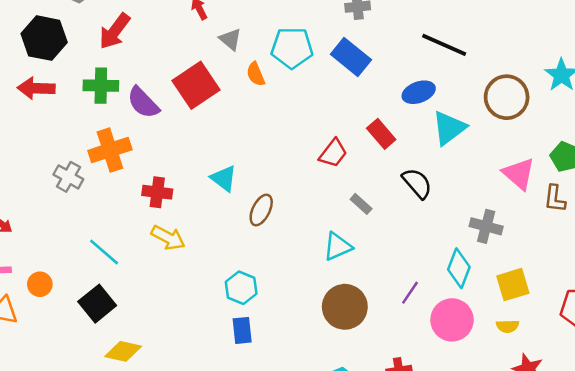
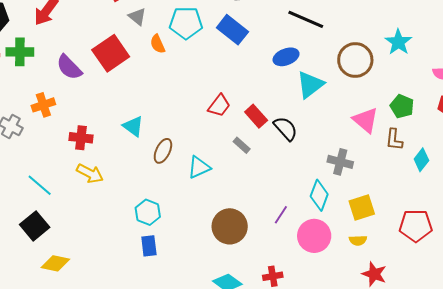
green cross: (101, 86) -> (20, 52), moved
red rectangle: (381, 134) -> (256, 116), moved
orange cross: (110, 150) -> (43, 105), size x0.7
cyan triangle: (338, 247) -> (199, 167), moved

